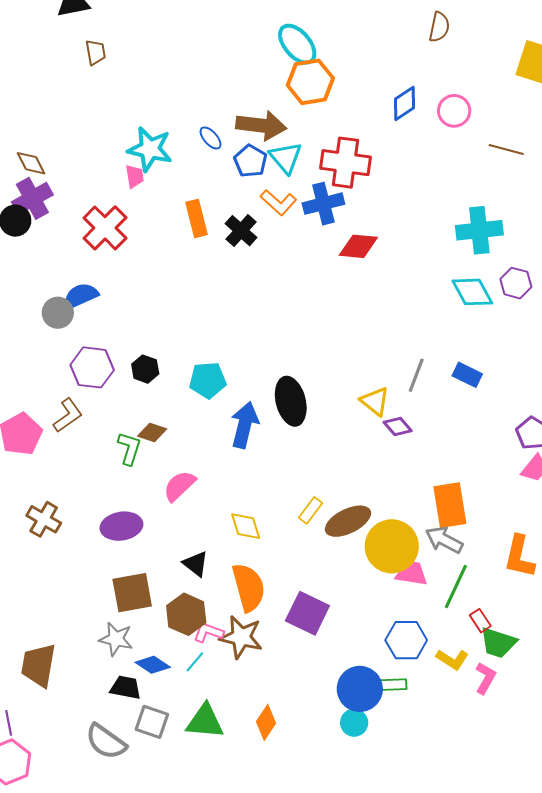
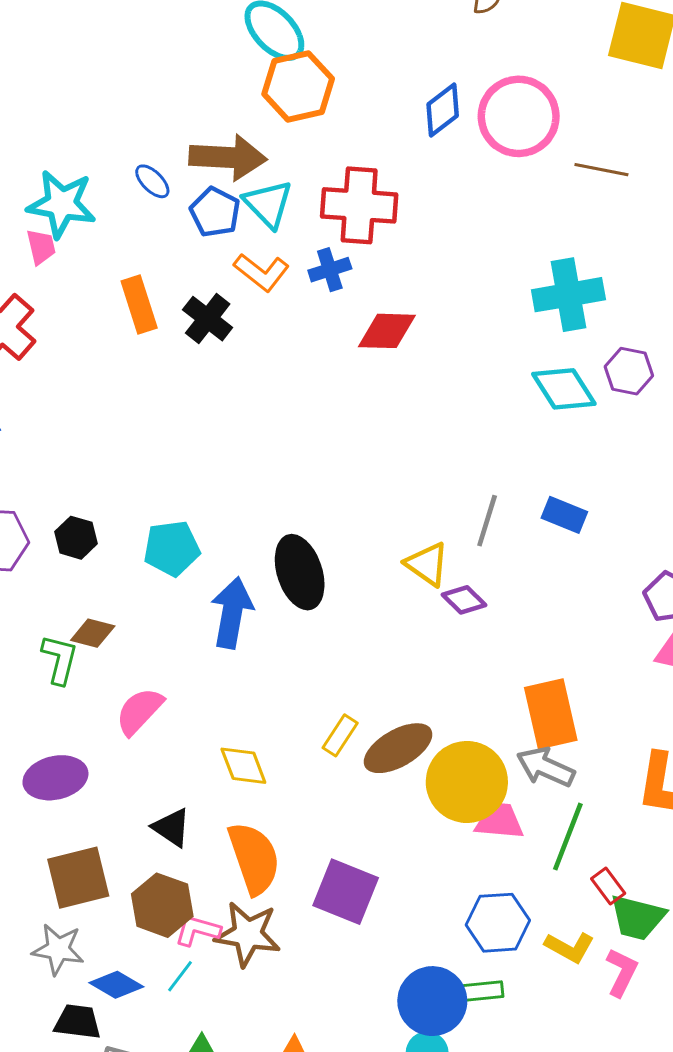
pink circle: (454, 111) -> (519, 116), size x1.6
blue cross: (323, 204) -> (330, 270), size x0.7

